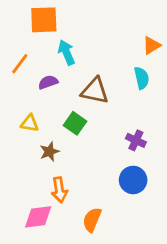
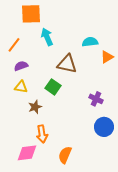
orange triangle: (152, 45) -> (107, 57), moved
cyan semicircle: (142, 78) -> (90, 42), moved, turned -84
purple semicircle: (48, 82) -> (21, 66), moved
blue circle: (133, 180) -> (104, 127), moved

